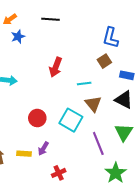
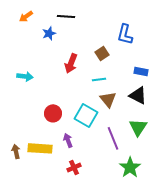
blue star: (18, 37) -> (49, 33), moved
brown square: (104, 61) -> (102, 53), moved
purple arrow: (43, 149) -> (68, 140), moved, turned 128
yellow rectangle: (24, 154) -> (40, 148), size x1.6

